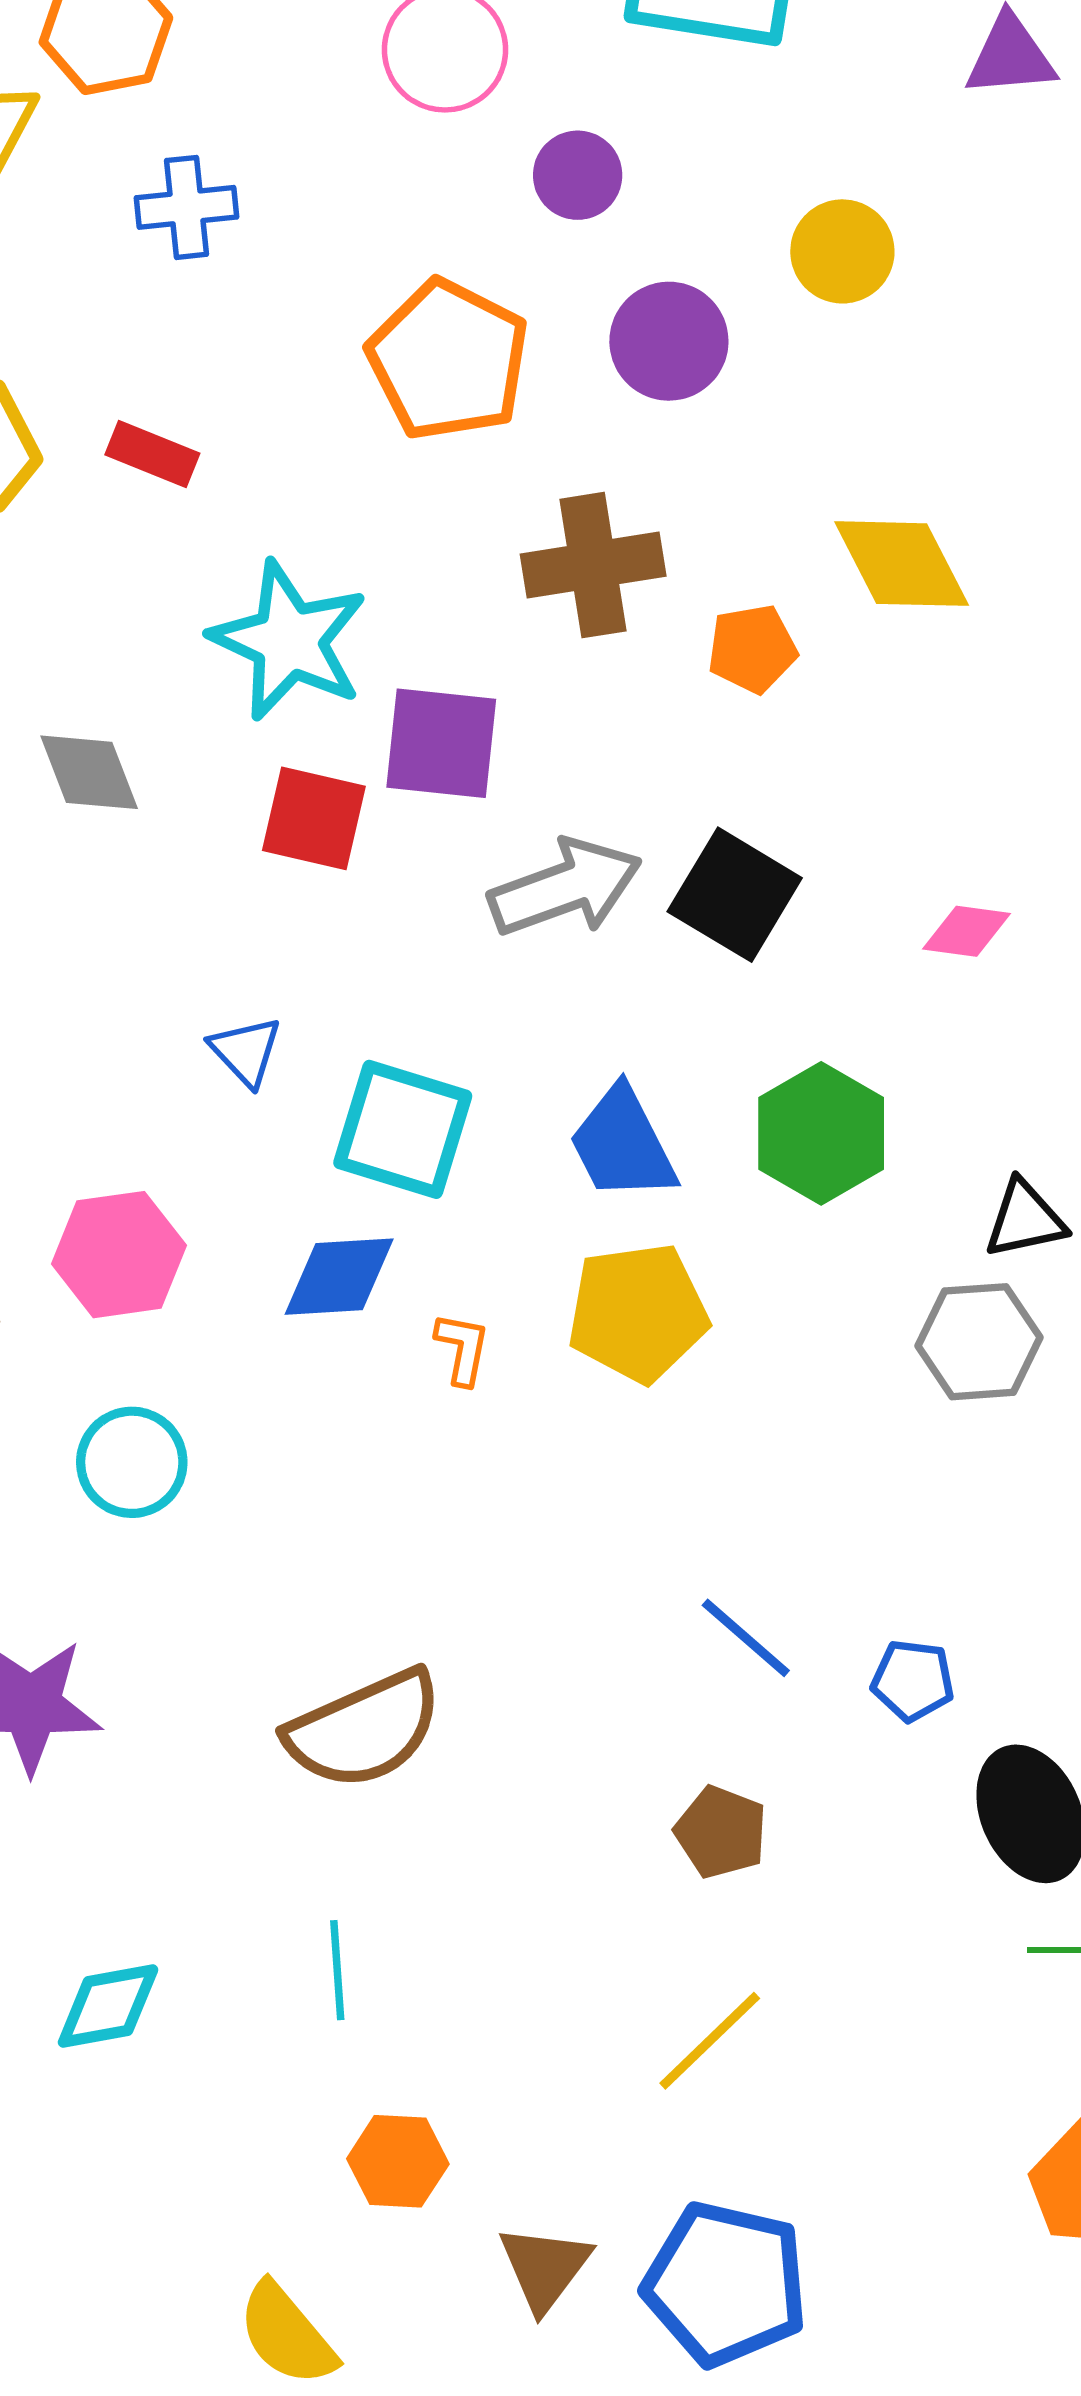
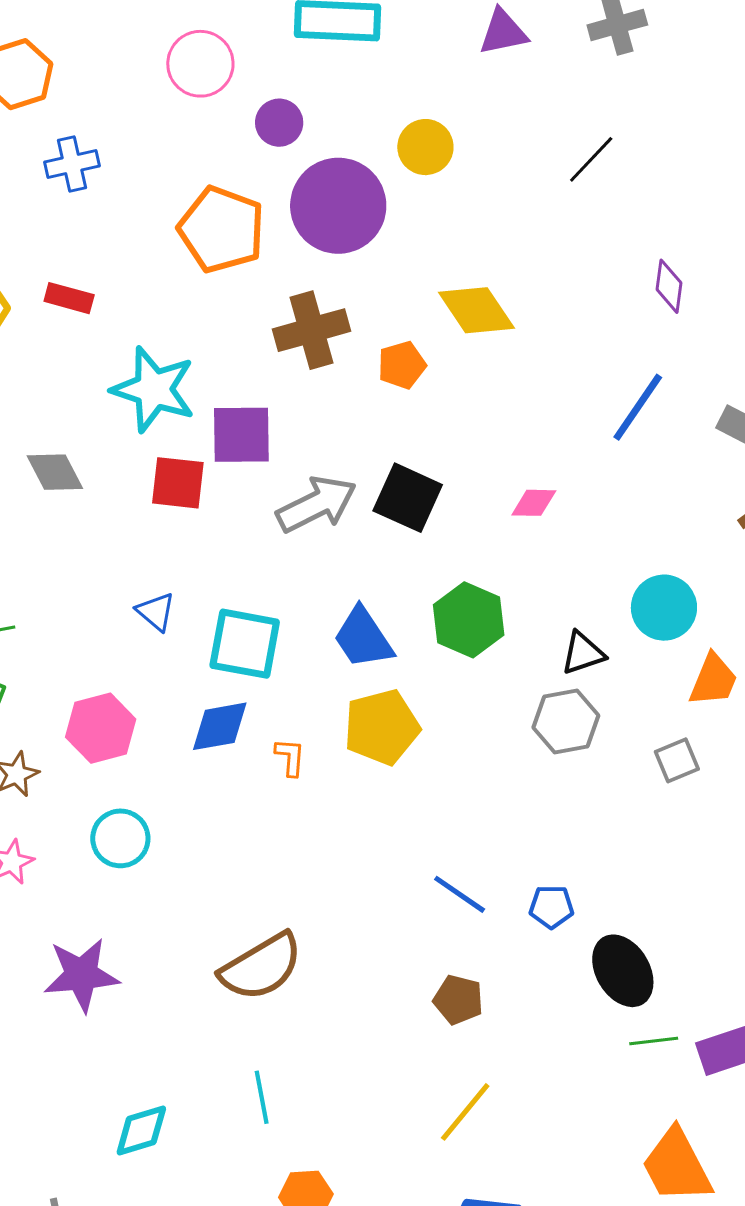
purple circle: (669, 341) -> (338, 206), size x1.5

